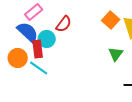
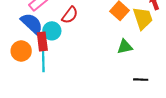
green triangle: (116, 54) -> (125, 47), turned 42
cyan line: (39, 68) -> (43, 62), turned 54

